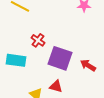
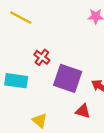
red triangle: (56, 86) -> (83, 111), moved

